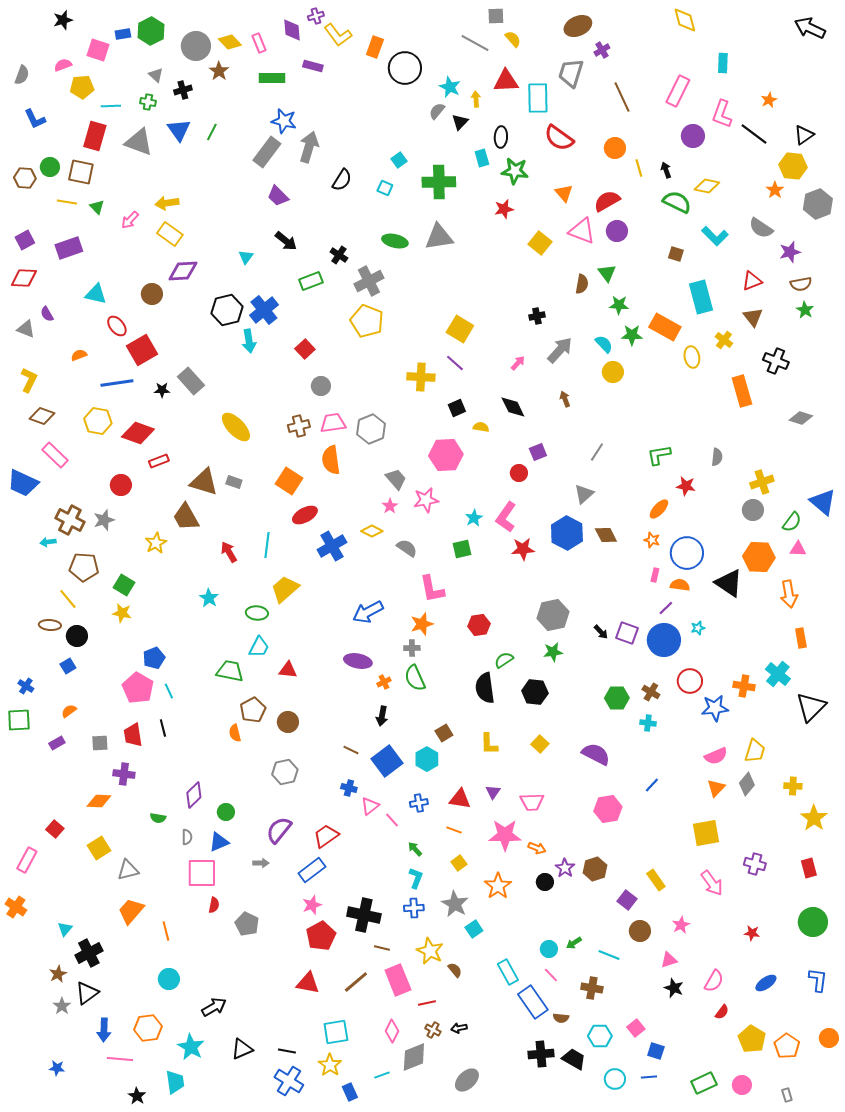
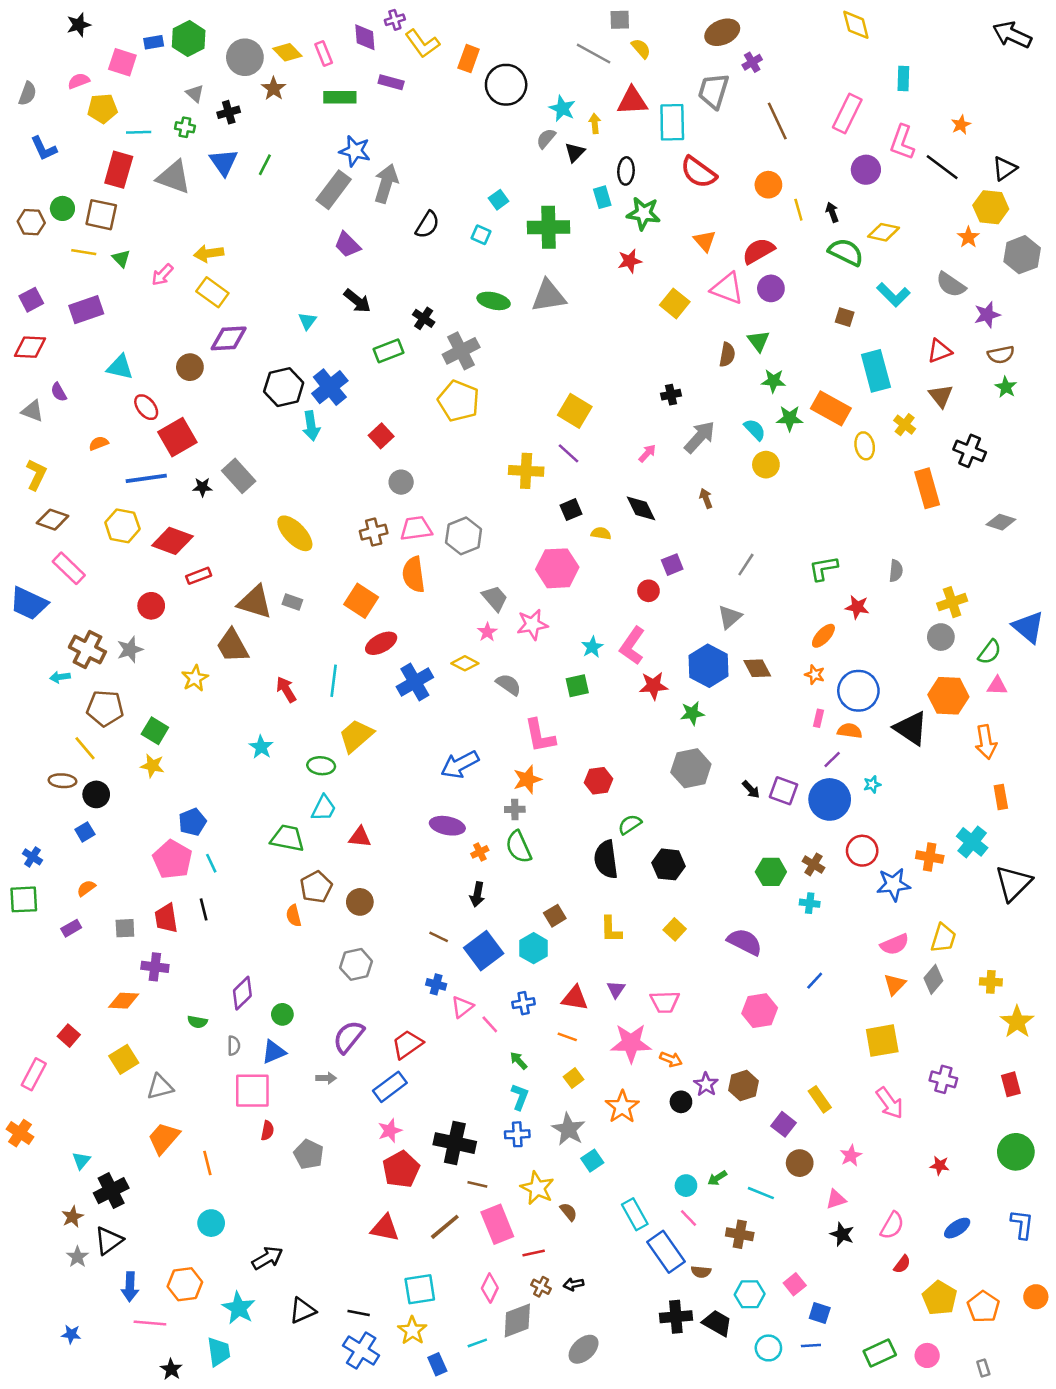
green star: (553, 652) -> (692, 713), moved

